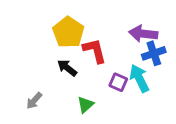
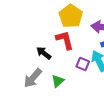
yellow pentagon: (68, 32) -> (71, 16), moved
gray arrow: (34, 101) -> (33, 78), moved, size x1.5

